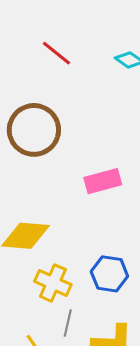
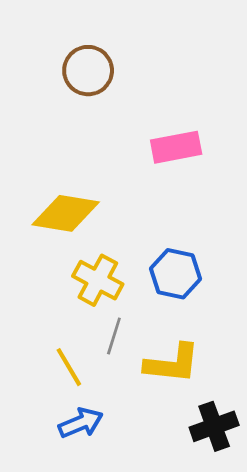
brown circle: (34, 130) -> (88, 71), size x0.7

